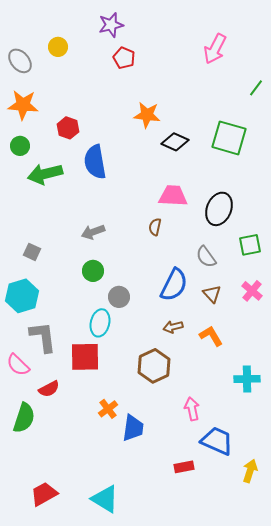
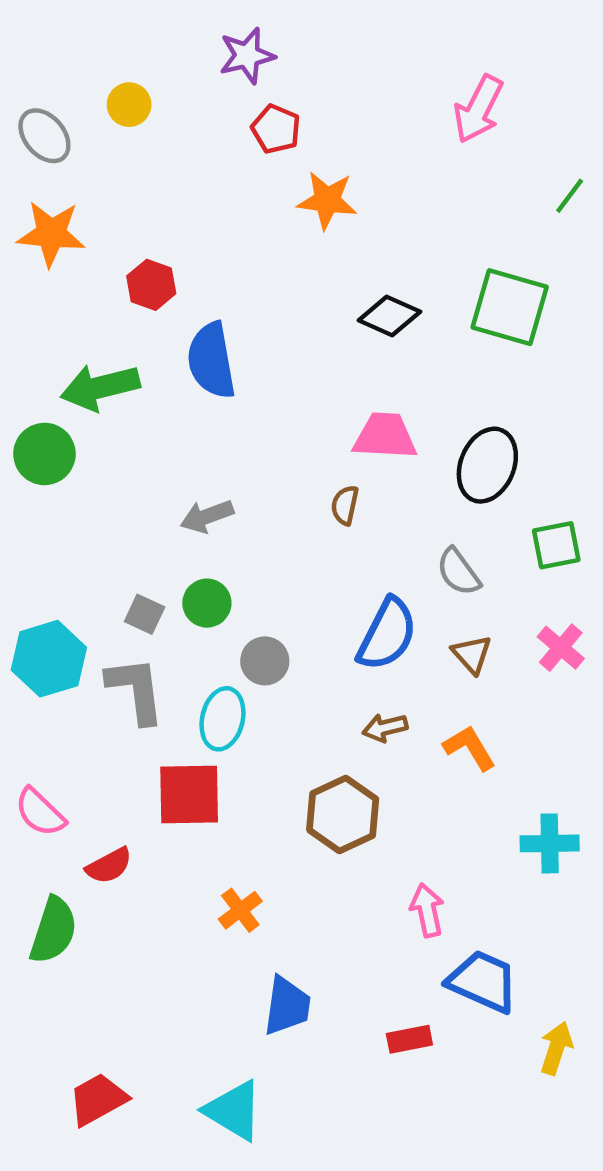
orange star: (147, 115) -> (327, 200), moved
green circle: (20, 146) -> (44, 454), moved, size x1.4
gray square: (32, 252) -> (145, 614), moved
gray L-shape: (43, 337) -> (136, 690), moved
blue trapezoid: (133, 428) -> (287, 1006), moved

